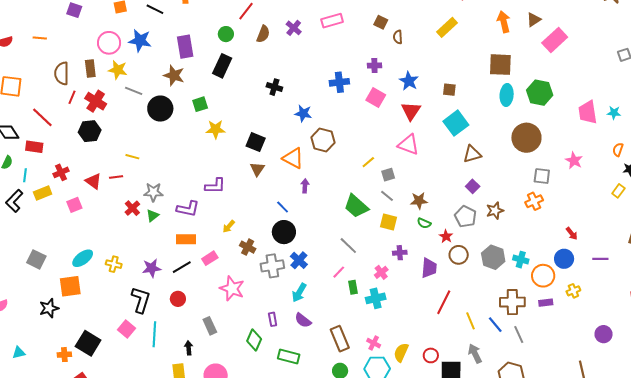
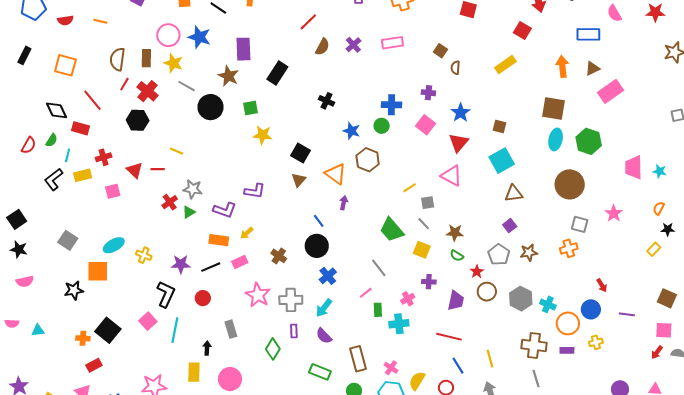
green circle: (226, 34) -> (382, 126), moved
yellow arrow: (229, 226) -> (247, 233), moved
gray cross: (272, 266) -> (291, 300), moved
red line: (444, 302) -> (449, 337), moved, turned 70
blue line: (495, 325) -> (458, 366), moved
green rectangle: (289, 357) -> (320, 372), moved

